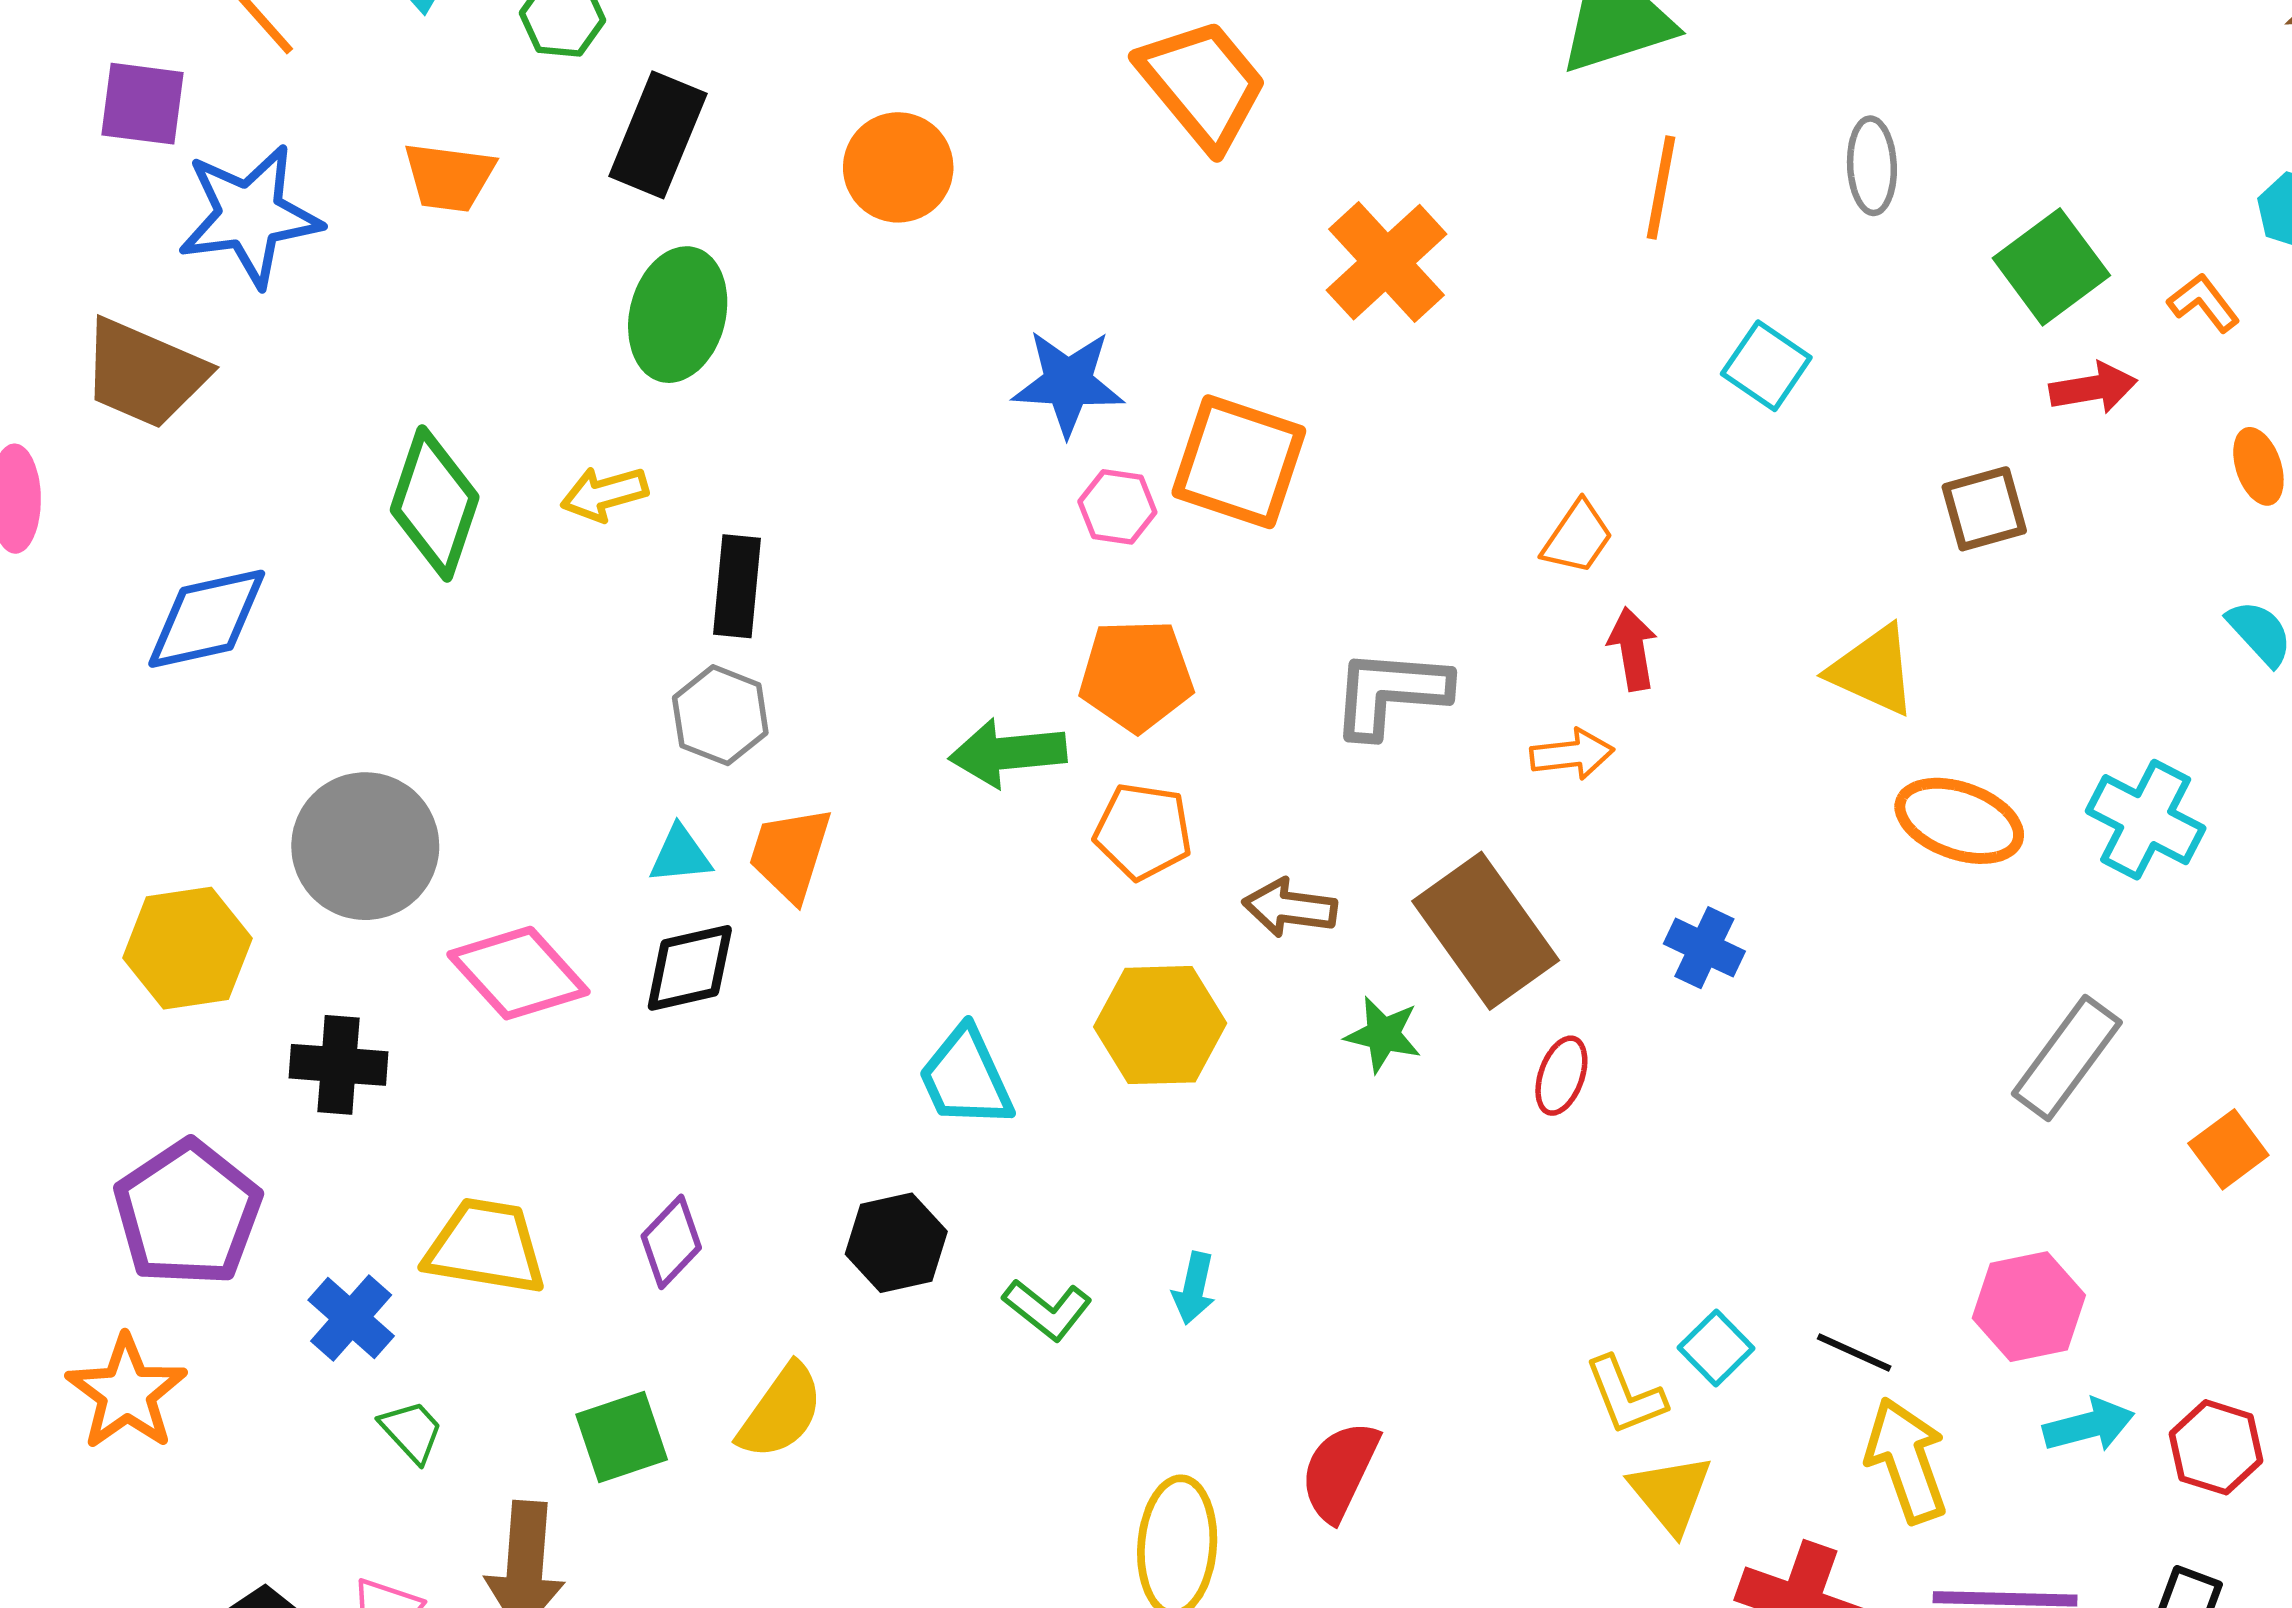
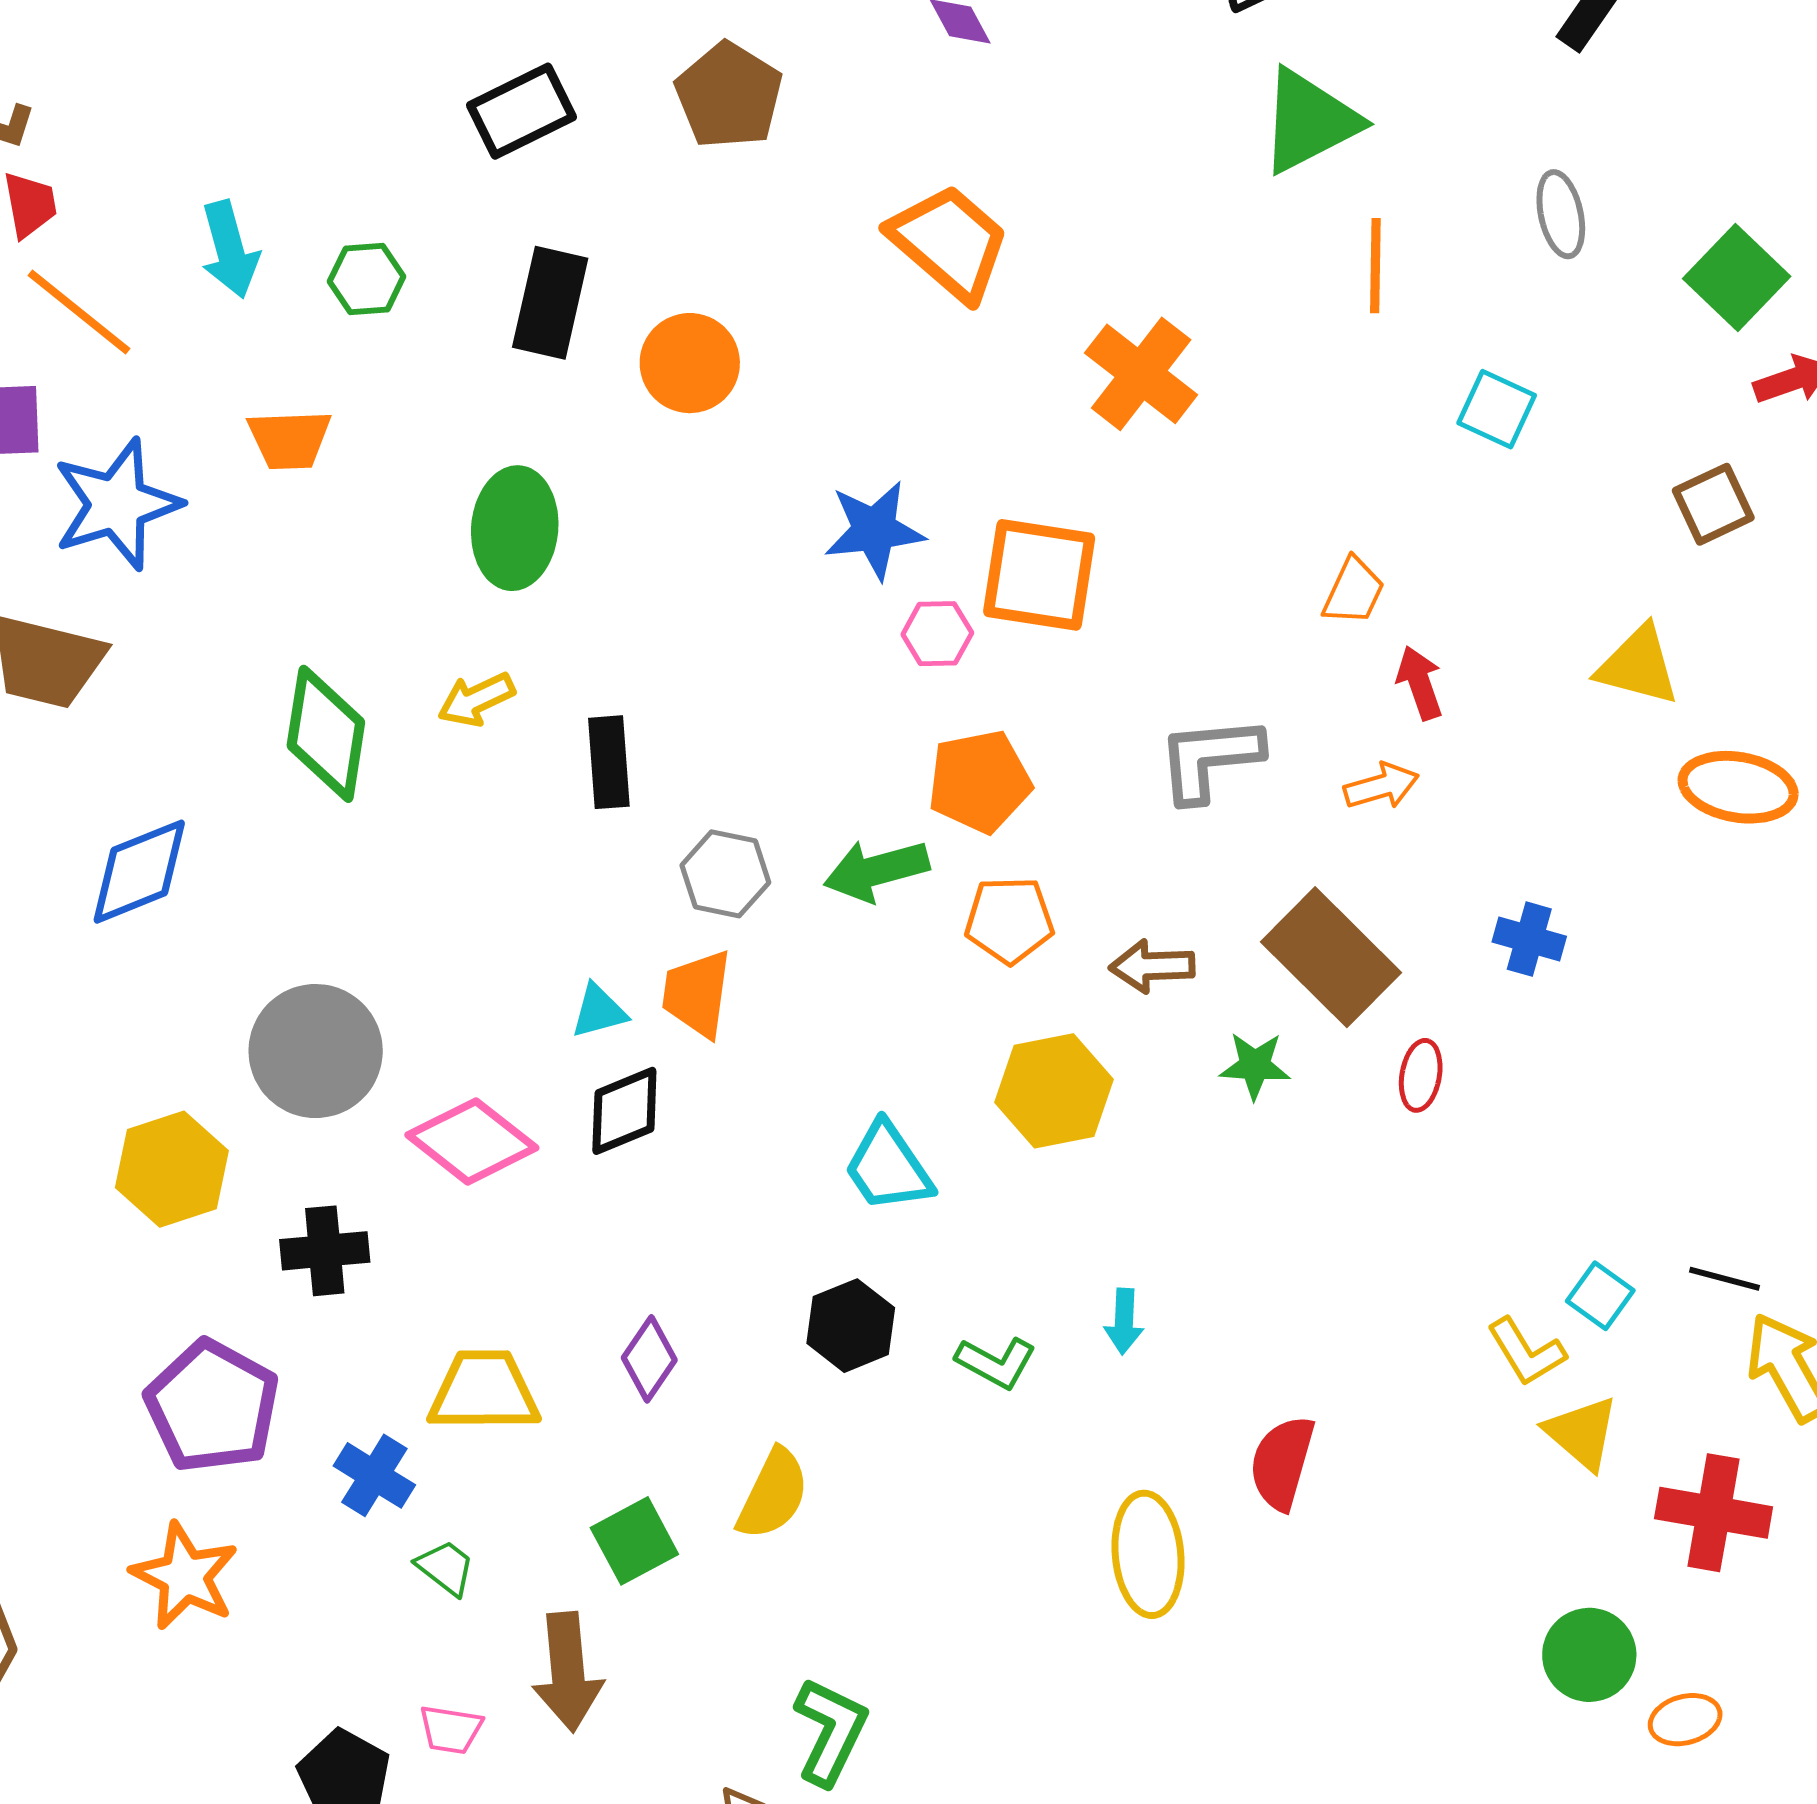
black rectangle: (658, 135) -> (550, 303), moved
gray hexagon: (720, 715) -> (725, 874), moved

